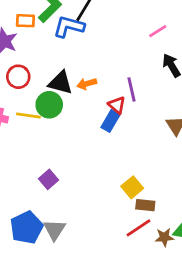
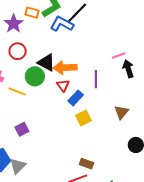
pink line: (158, 31) -> (119, 56), moved
orange arrow: (87, 84) -> (65, 68), size x1.6
red triangle: (117, 105) -> (63, 86), moved
yellow line: (28, 116) -> (17, 91), moved
yellow square: (132, 187) -> (84, 118), moved

